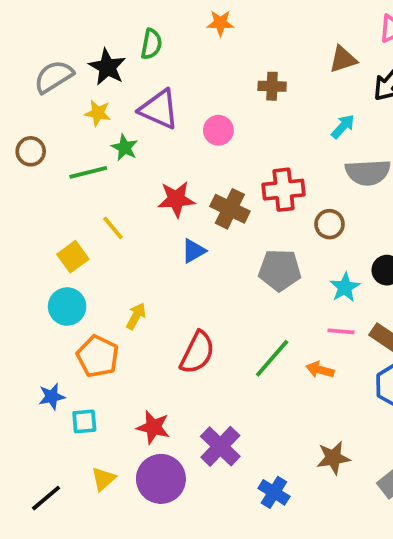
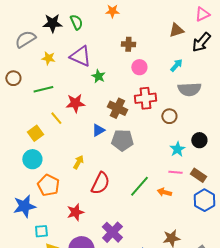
green semicircle: (151, 44) -> (76, 22), turned -35
black star: (107, 67) -> (52, 23), moved, turned -30
brown cross: (272, 86) -> (128, 44), moved
pink circle: (218, 130) -> (139, 67), moved
green star: (125, 148) -> (98, 76), moved
red star: (176, 199) -> (75, 103), moved
gray pentagon: (280, 270) -> (122, 140), moved
yellow arrow: (136, 316) -> (78, 162), moved
blue star: (52, 397) -> (24, 206), size x1.6
cyan square: (84, 421) -> (41, 231), moved
red star: (153, 427) -> (75, 212), moved, turned -30

